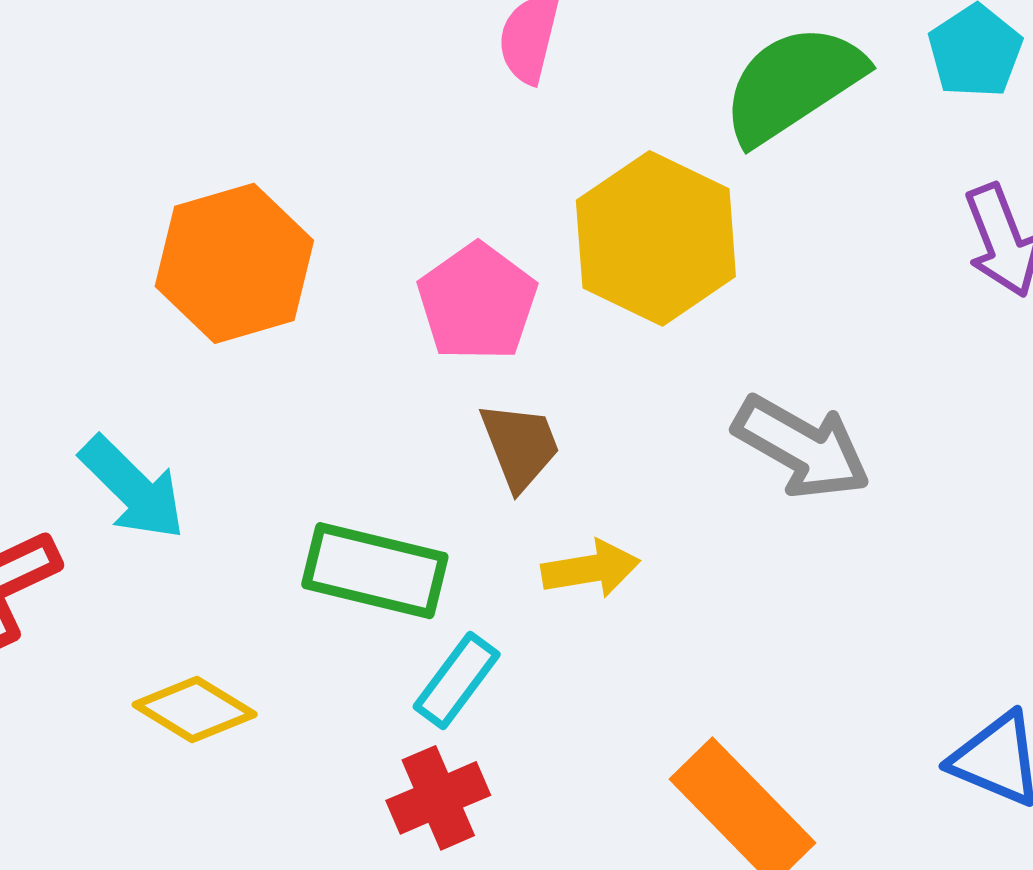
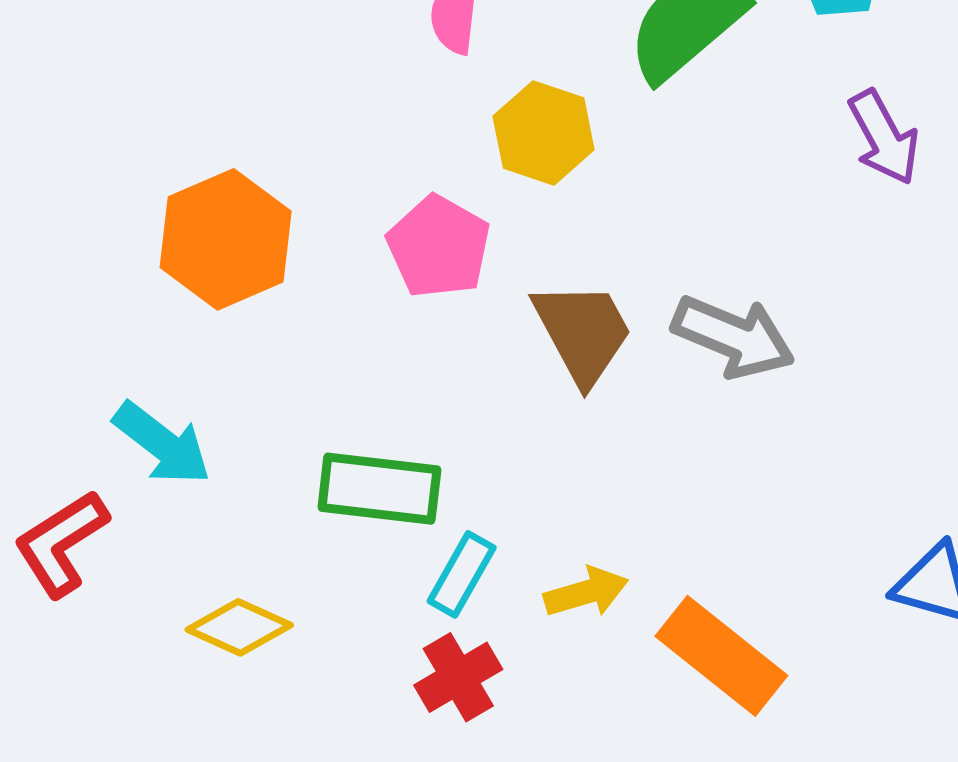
yellow hexagon: (656, 238) -> (544, 133), moved, size x0.7
brown trapezoid: (520, 446) -> (583, 332), moved, size x1.4
yellow arrow: (591, 569) -> (586, 592), moved

